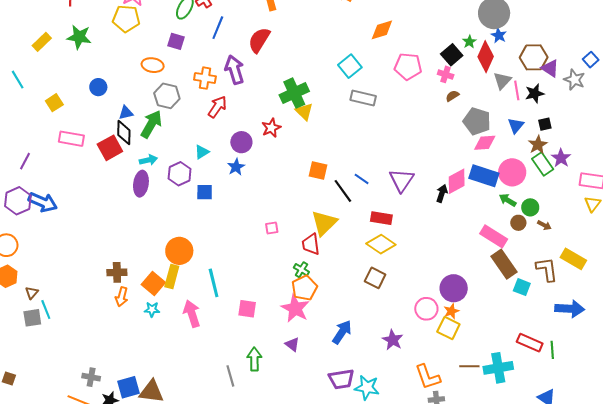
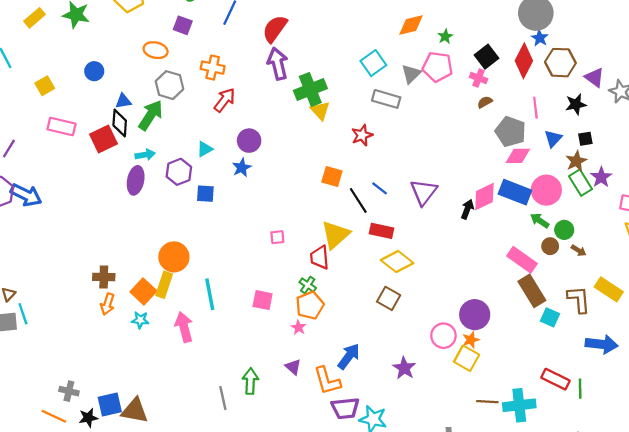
green star: (469, 42) -> (445, 36), moved
brown hexagon: (534, 57) -> (560, 63), moved
purple arrow: (234, 70) -> (278, 64), moved
gray triangle: (502, 81) -> (411, 74), moved
pink line: (517, 90) -> (535, 108), moved
red star: (271, 128) -> (362, 135), moved
red rectangle: (381, 218) -> (382, 231), moved
pink star: (295, 308) -> (299, 327), size x0.5
pink square: (247, 309) -> (263, 300), moved
orange L-shape: (428, 377) -> (327, 381), moved

